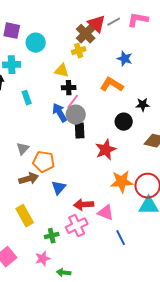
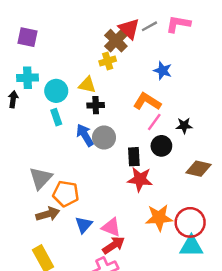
cyan circle: (36, 43) -> (56, 91), moved
cyan rectangle: (27, 98) -> (56, 117), moved
pink line: (73, 102) -> (154, 122), moved
black rectangle: (80, 131) -> (134, 157), moved
gray triangle: (23, 149) -> (41, 178), size x1.5
red star: (106, 150) -> (140, 179), turned 30
red arrow: (84, 205) -> (114, 245), turned 150
pink triangle: (106, 213) -> (111, 227), moved

